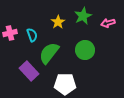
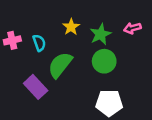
green star: (83, 16) -> (101, 34), moved
white pentagon: (65, 84) -> (109, 103), moved

